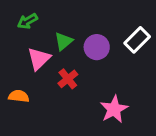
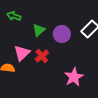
green arrow: (27, 21) -> (14, 16), turned 48
pink triangle: (39, 59) -> (22, 53), moved

